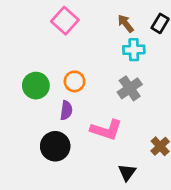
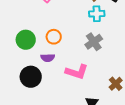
purple semicircle: (66, 110) -> (48, 58), turned 80
black circle: (55, 146) -> (31, 77), moved

